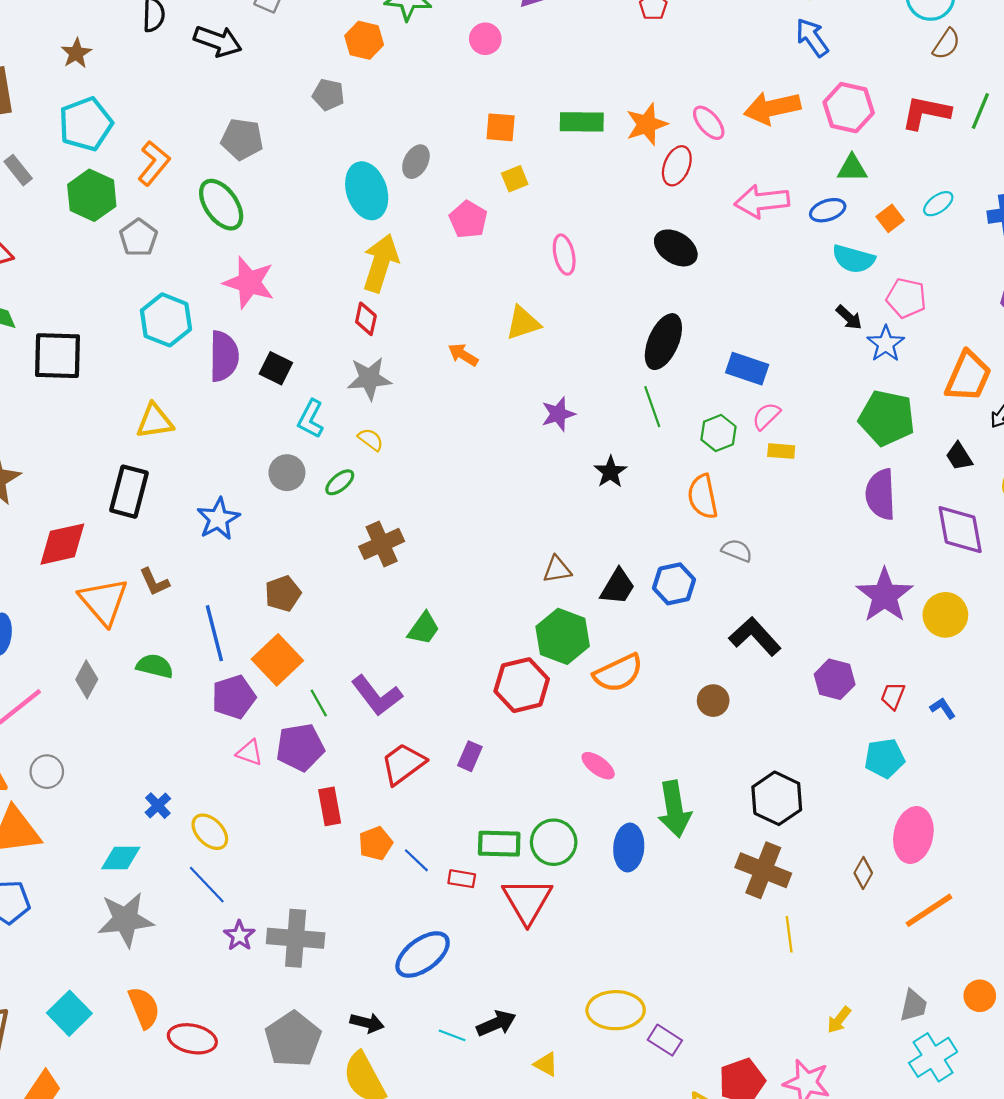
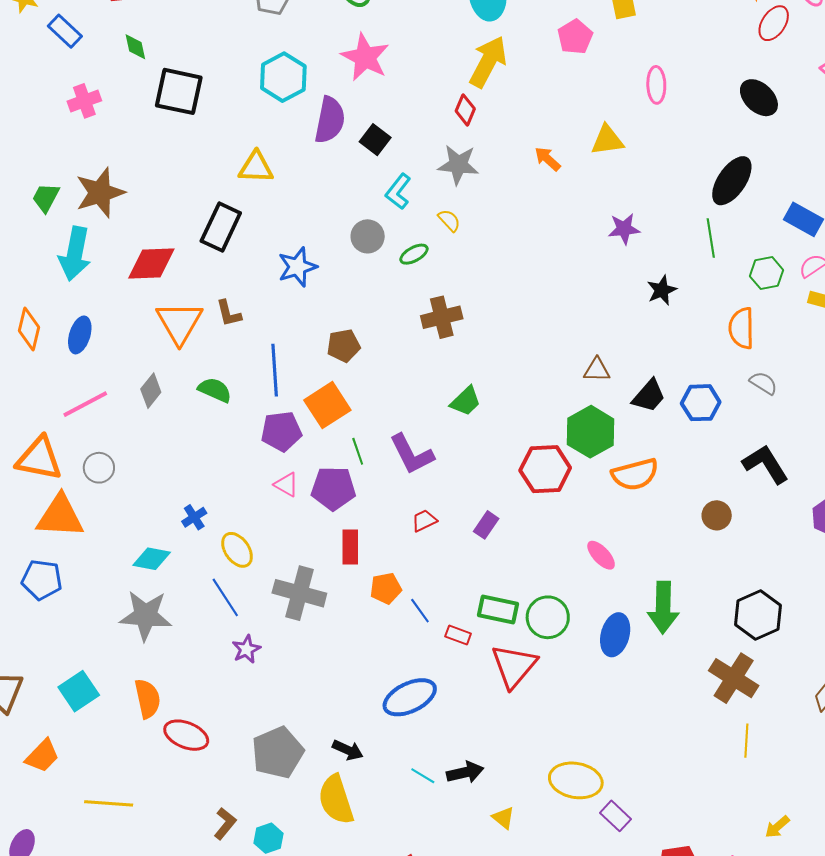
red trapezoid: (403, 764) -> (424, 521), size x0.6
gray cross: (296, 938) -> (299, 593), moved

